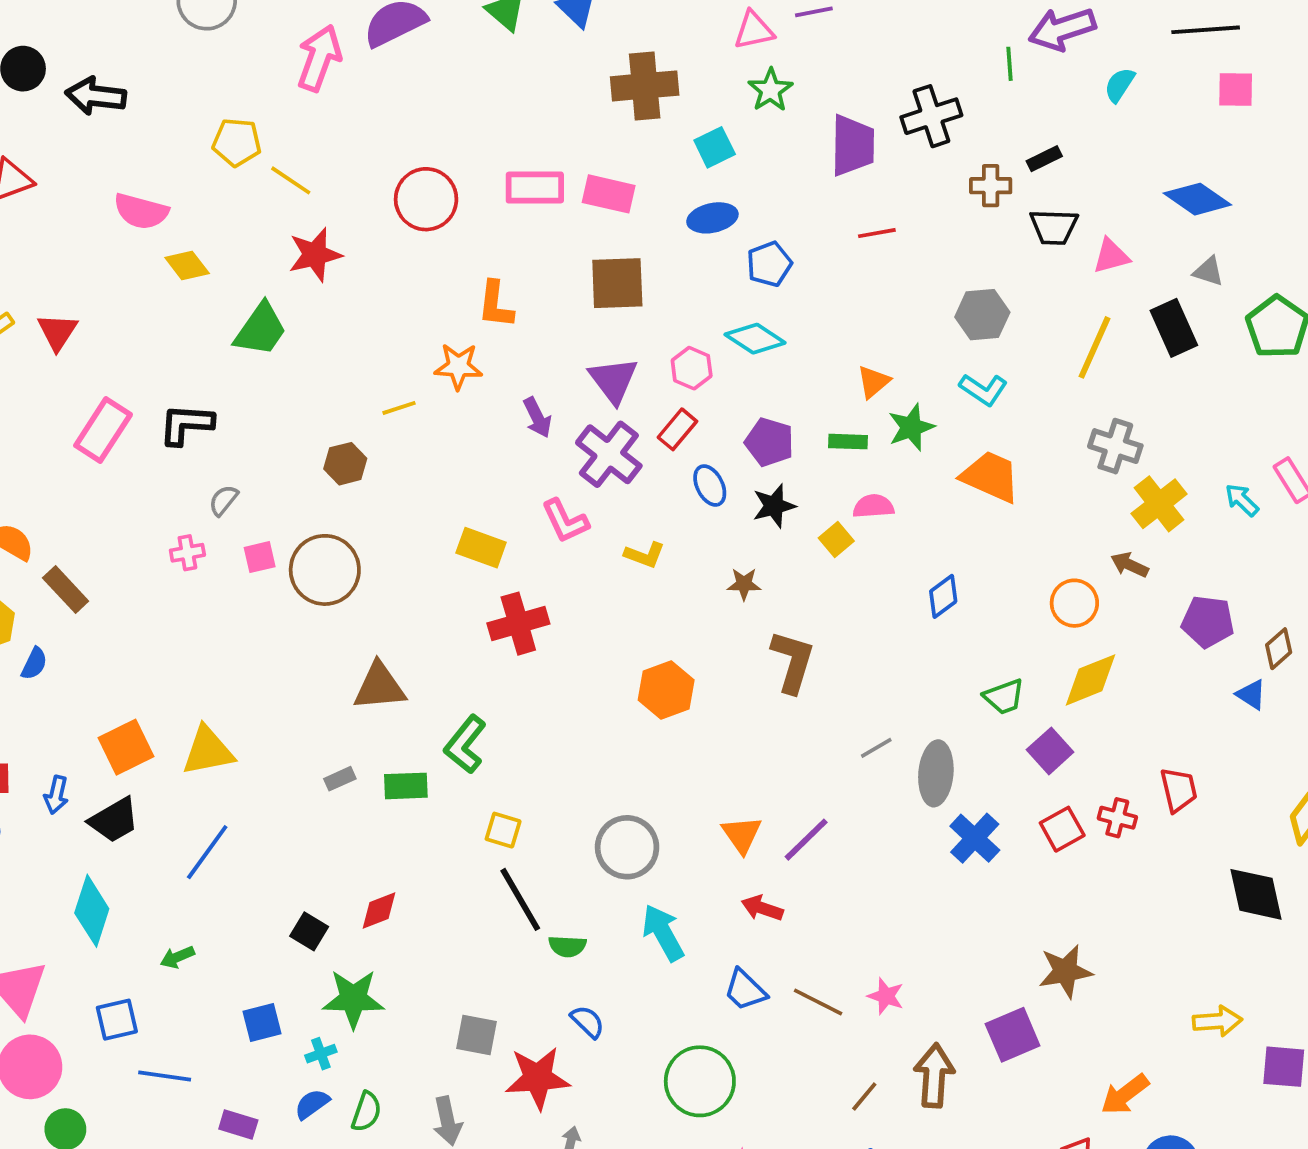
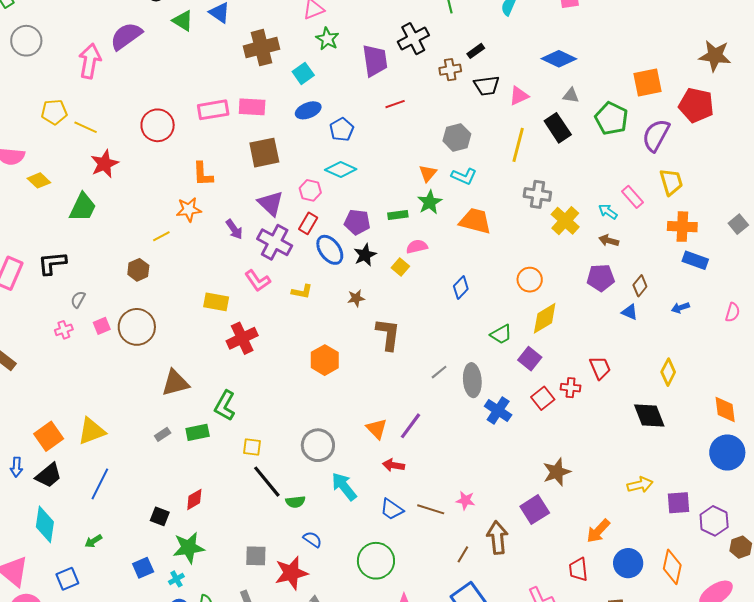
orange triangle: (873, 382) -> (428, 173), moved
blue ellipse: (710, 485) -> (330, 250), size x1.4
brown arrow: (1129, 565) -> (609, 241), moved

